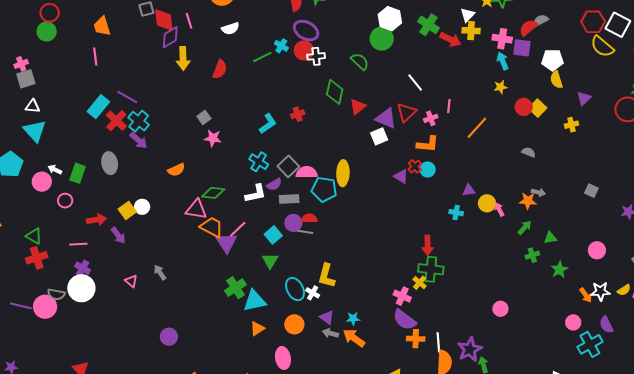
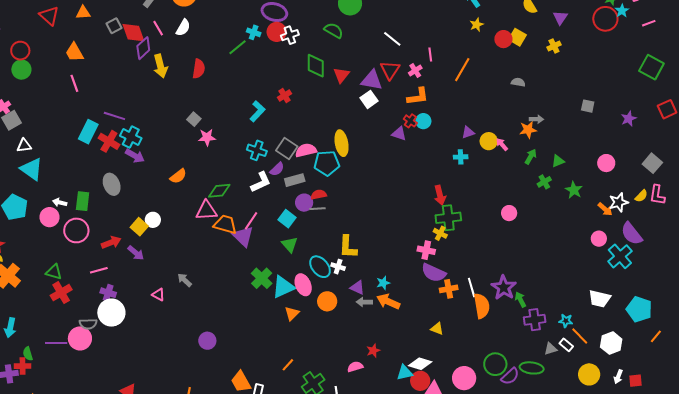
white semicircle: (230, 29) -> (183, 28), moved, turned -30
pink circle: (65, 201) -> (76, 230), size x1.6
pink circle: (500, 309) -> (509, 213), moved
purple semicircle: (606, 325) -> (632, 234), size x1.4
pink ellipse: (283, 358) -> (303, 285), moved

